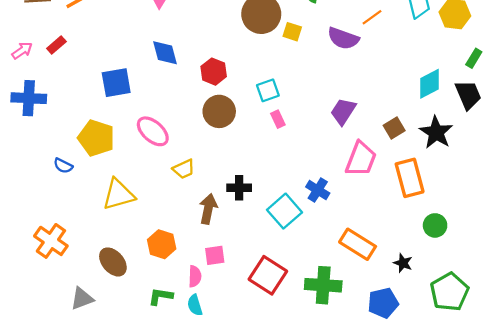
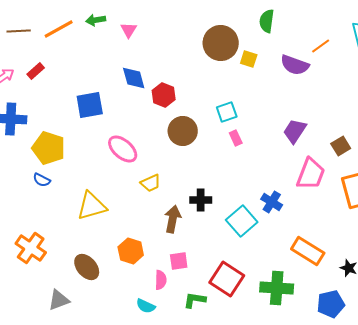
red hexagon: (214, 72) -> (164, 95), moved
yellow pentagon: (96, 138) -> (49, 148), moved
green L-shape: (161, 296) -> (195, 300), moved
cyan semicircle: (195, 305) -> (146, 306), moved, turned -48

